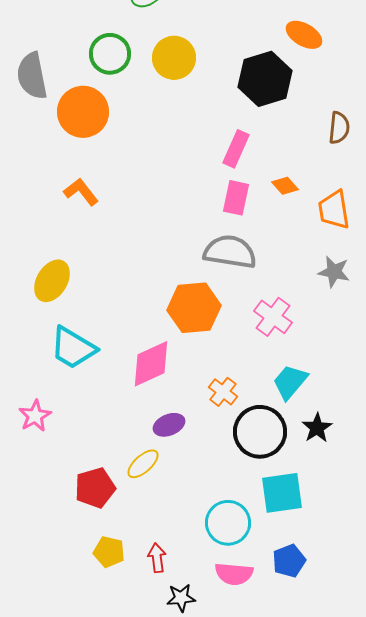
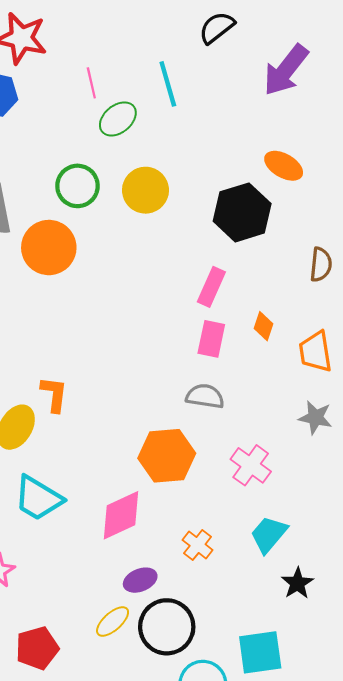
orange diamond: (285, 186) -> (263, 326), turned 60
orange L-shape: (81, 192) -> (54, 394), moved, turned 45
gray semicircle: (230, 252) -> (205, 396), size x0.7
black circle: (260, 432) -> (167, 627), moved
red pentagon: (95, 488) -> (37, 648), moved

